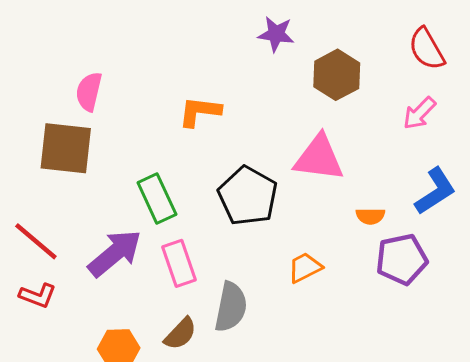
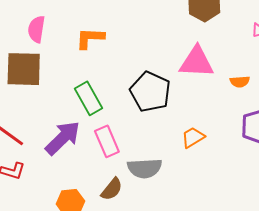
orange L-shape: (200, 112) -> (90, 38), moved
orange semicircle: (370, 216) -> (240, 82), moved
gray semicircle: (231, 307) -> (145, 168), turned 80

